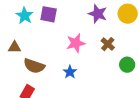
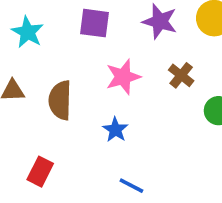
purple square: (49, 14) -> (94, 23), moved
brown semicircle: (34, 66) -> (60, 100), moved, turned 75

